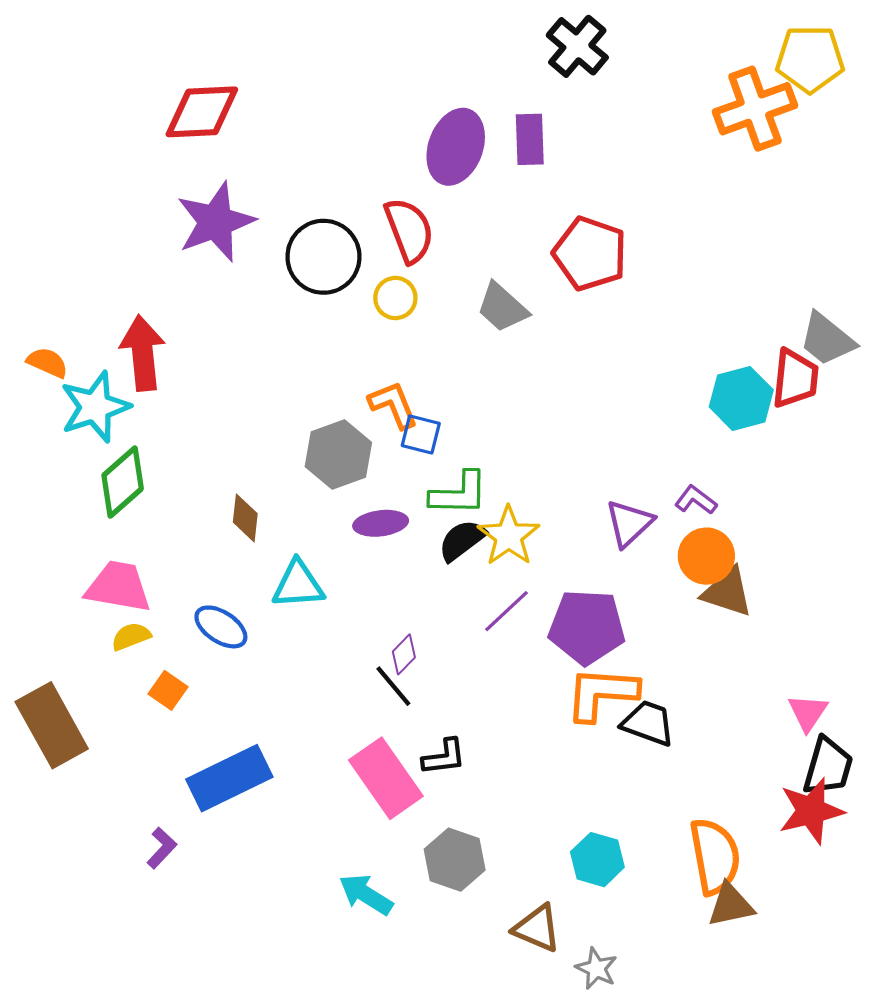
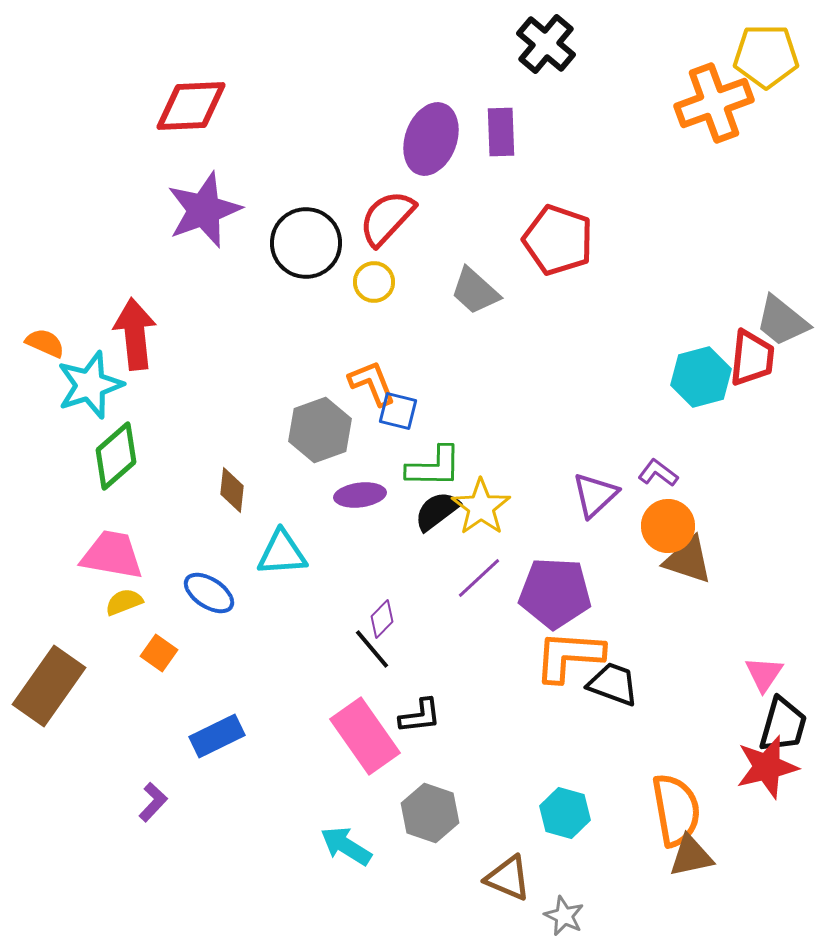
red semicircle: (409, 230) -> (387, 218), turned -116
brown rectangle: (52, 725) -> (49, 686), turned 64
blue rectangle: (229, 778) -> (217, 736), size x0.7

